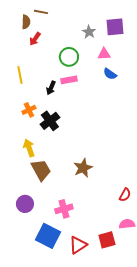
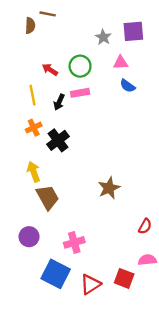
red arrow: (35, 39) -> (50, 70), moved, turned 88
yellow line: (20, 75) -> (32, 95), moved
brown star: (83, 168) -> (109, 188), moved
red square: (107, 240) -> (124, 278), turned 36

